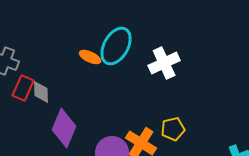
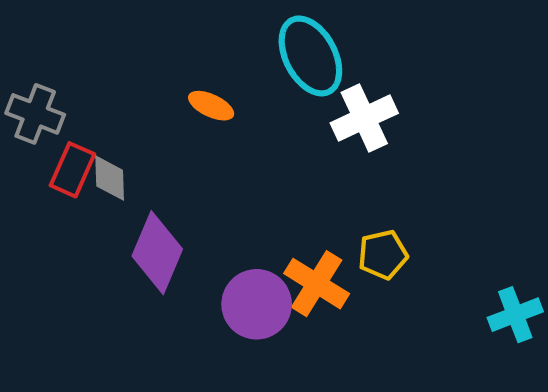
cyan ellipse: (116, 46) -> (310, 56), moved, turned -57

